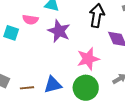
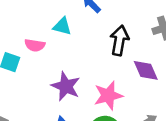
purple star: (59, 31) -> (66, 86), moved

